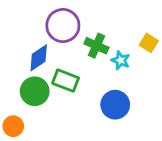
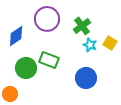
yellow square: (149, 43) -> (110, 43), moved
green cross: (96, 46) -> (82, 26), moved, turned 30
blue diamond: (39, 58) -> (16, 36), moved

